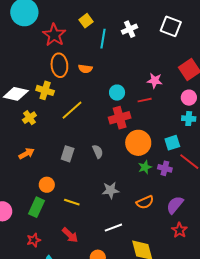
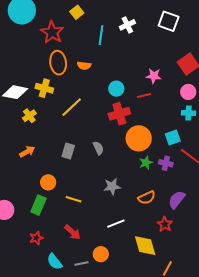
yellow square: (86, 21) -> (77, 12), moved
red star: (179, 230) -> (165, 224), moved

